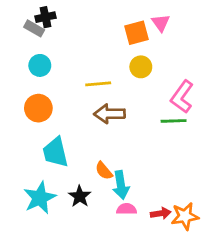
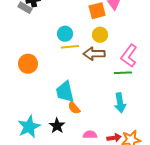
cyan circle: (40, 65) -> (65, 34), moved
brown arrow: (110, 114) -> (94, 54), moved
cyan trapezoid: (55, 152) -> (65, 92), moved
cyan arrow: (121, 185) -> (120, 103), moved

